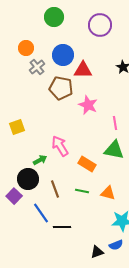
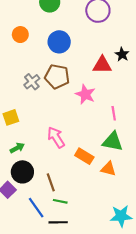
gray cross: (37, 67) -> (32, 82), moved
red triangle: (83, 70) -> (102, 65), moved
green arrow: (40, 160) -> (17, 148), moved
green line: (82, 191) -> (60, 201), moved
orange triangle: (108, 193) -> (108, 169), moved

